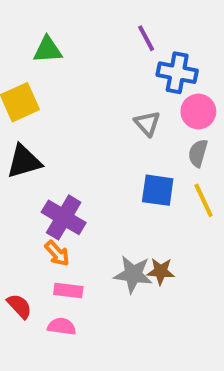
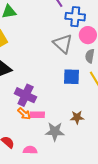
gray triangle: (147, 123) -> (63, 44), size x1.5
gray star: (133, 274) -> (55, 132), moved
pink rectangle: (68, 291) -> (37, 115), moved

